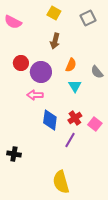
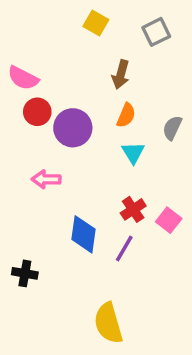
pink semicircle: (13, 22) -> (23, 78), moved
brown arrow: (55, 41) -> (121, 75), moved
gray semicircle: (97, 72) -> (172, 128), turned 64
pink arrow: (35, 95) -> (46, 179), moved
blue diamond: (50, 120) -> (83, 234), moved

